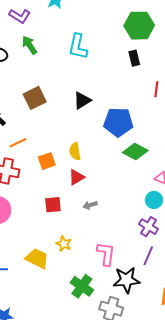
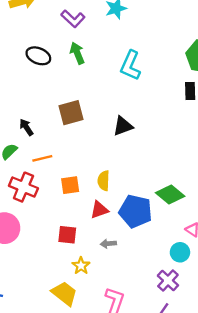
blue pentagon: (118, 122) -> (136, 211), moved
yellow star: (64, 244) -> (81, 266), moved
yellow trapezoid: (37, 258) -> (64, 293), moved

